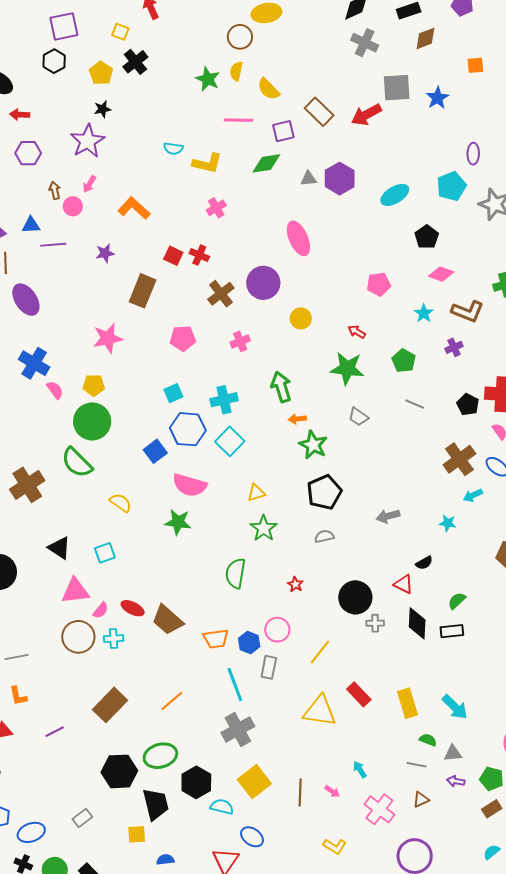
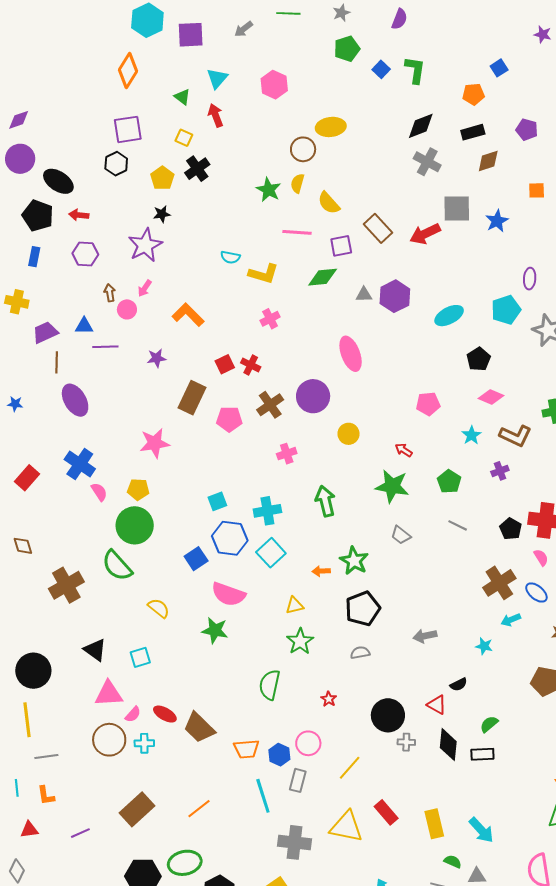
red square: (173, 256) -> (225, 364), turned 36
pink pentagon: (183, 338) -> (229, 419), moved
orange arrow: (297, 419) -> (321, 571), moved
gray cross: (238, 729) -> (294, 842), moved, turned 32

